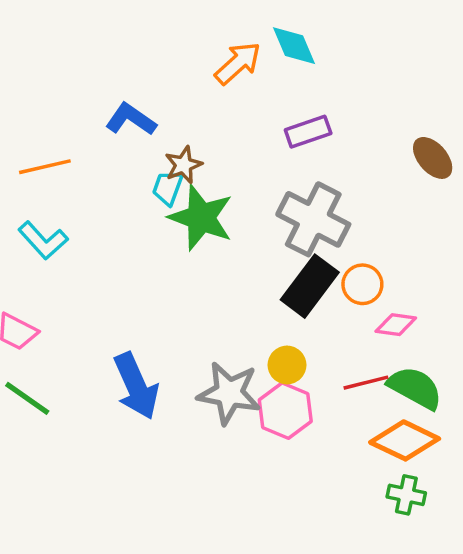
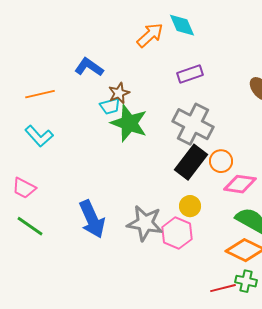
cyan trapezoid: (168, 188) -> (110, 106), turned -125
pink diamond: (396, 325) -> (240, 184), size x1.4
yellow circle: (287, 365) -> (190, 206), moved
red line: (366, 383) -> (223, 288), moved

